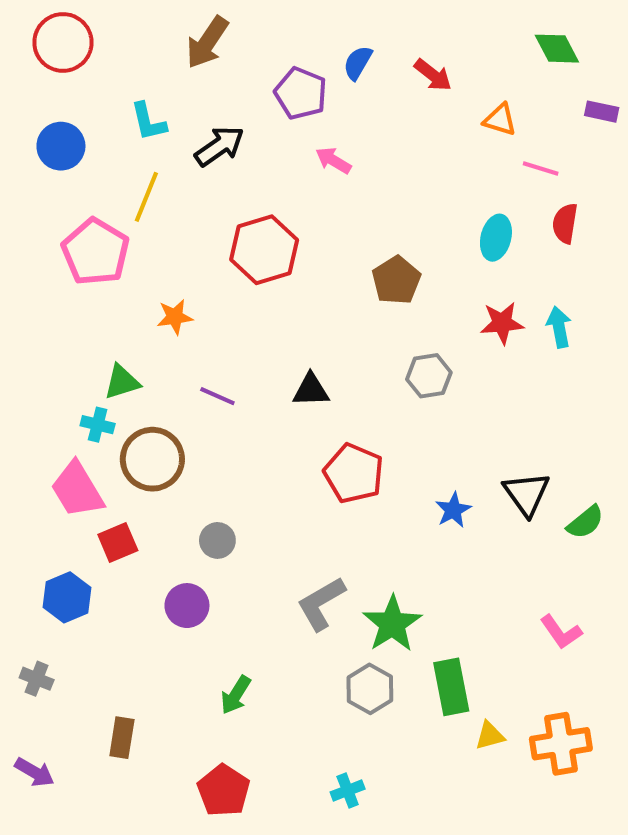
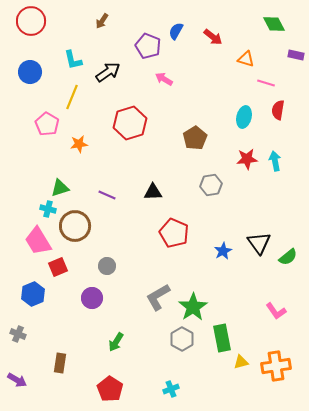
brown arrow: (207, 42) -> (102, 21), size x0.6
pink pentagon: (95, 252) -> (47, 124), size x0.7
orange star: (175, 317) -> (79, 144), moved

